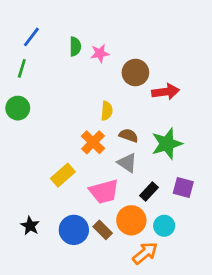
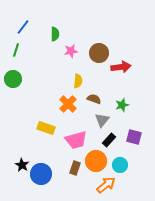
pink star: (100, 53) -> (71, 51), moved
green star: (167, 144) -> (122, 105), size x0.6
gray triangle: (127, 163) -> (102, 120), moved, turned 35
yellow rectangle: (63, 175) -> (46, 128), turned 60
blue circle: (74, 230) -> (41, 174), moved
brown rectangle: (103, 230) -> (75, 168), turned 64

